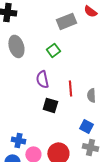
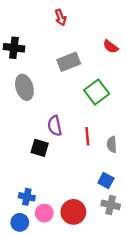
gray rectangle: (66, 21) -> (69, 62), moved
green square: (53, 50) -> (97, 92), moved, size x1.5
black square: (50, 105) -> (40, 148), moved

